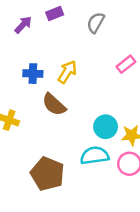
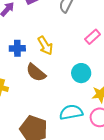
yellow arrow: (67, 72) -> (45, 46), turned 120
cyan circle: (106, 127) -> (81, 73), moved

